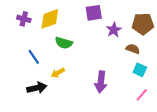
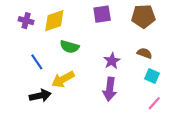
brown pentagon: (143, 24) -> (143, 16), moved
purple star: (114, 30) -> (112, 61), moved
yellow arrow: (58, 73) -> (63, 79), size x1.5

